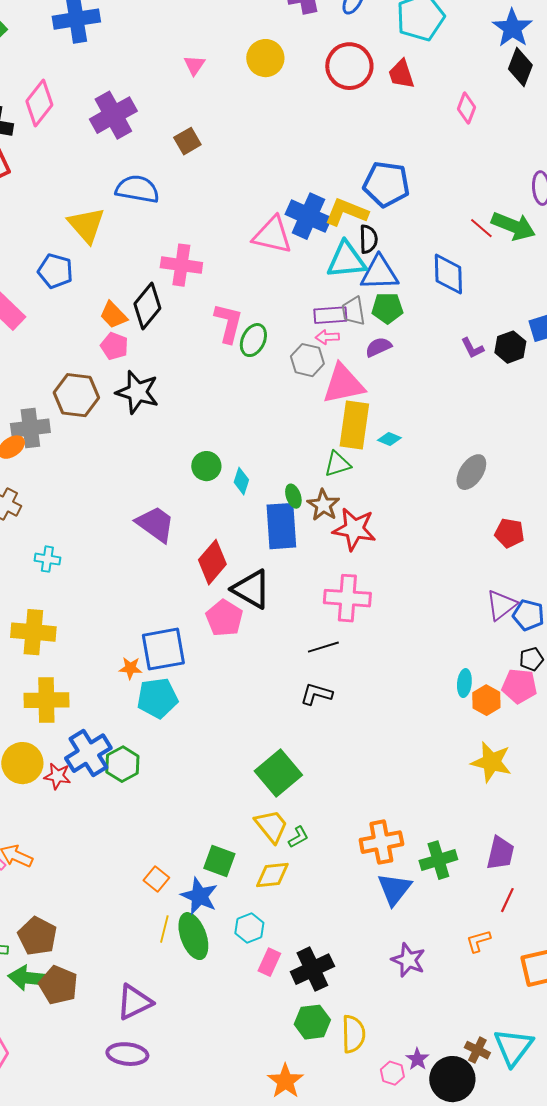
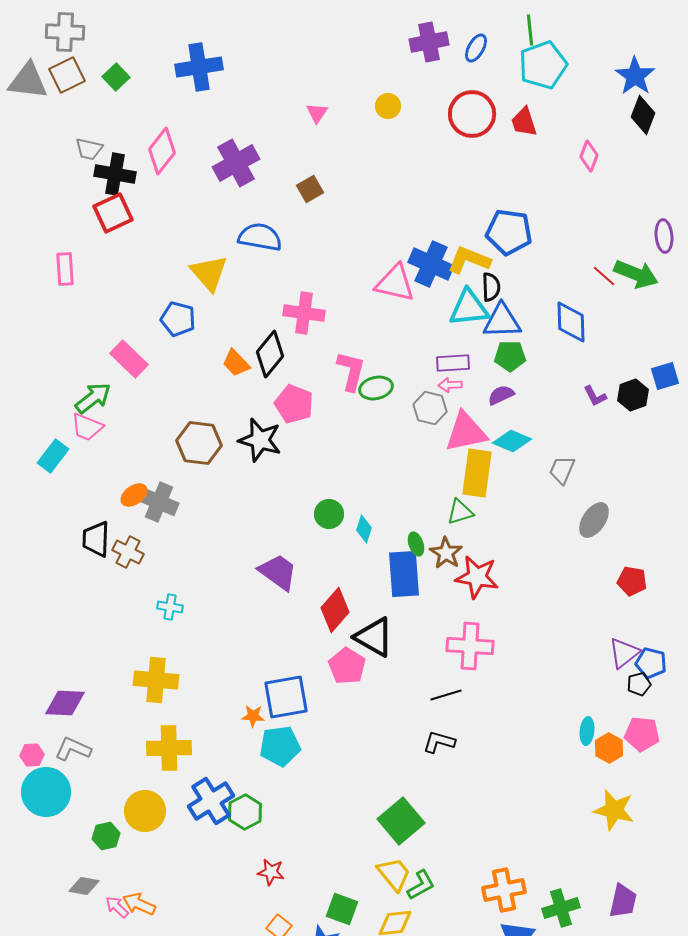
yellow circle: (265, 58) -> (388, 106), size x0.7
gray trapezoid: (353, 311) -> (562, 470), moved, turned 32
green ellipse: (253, 340) -> (376, 388), turned 52
pink pentagon: (114, 346) -> (294, 404), moved, size x1.4
gray cross: (30, 428) -> (159, 502), moved, turned 30
cyan diamond: (389, 439) -> (512, 441), moved, size x1.6
black pentagon: (531, 659) -> (639, 684), moved
red star: (57, 776) -> (271, 872), moved
green L-shape: (298, 837) -> (421, 885), size x1.4

